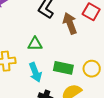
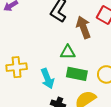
green triangle: (35, 44) -> (68, 52), moved

